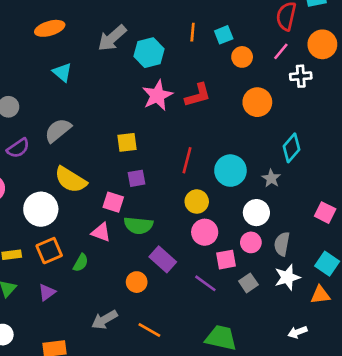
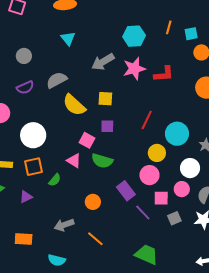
gray arrow: (112, 38) -> (103, 62), moved
yellow semicircle: (71, 180) -> (74, 105), moved
yellow circle: (197, 202) -> (157, 153), moved
purple rectangle: (163, 259) -> (126, 191), moved

